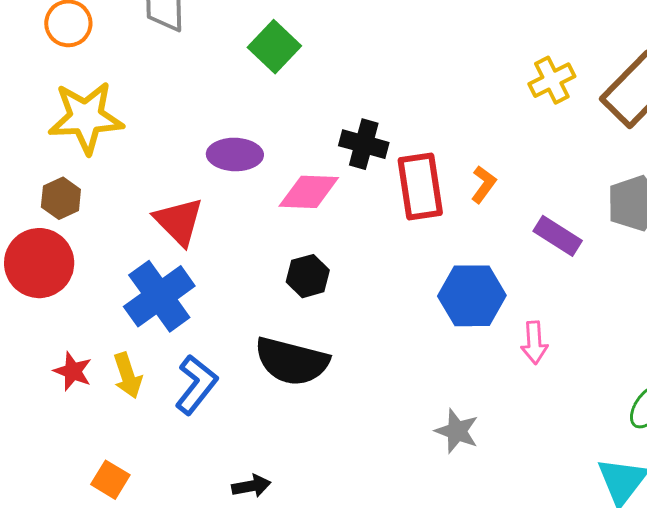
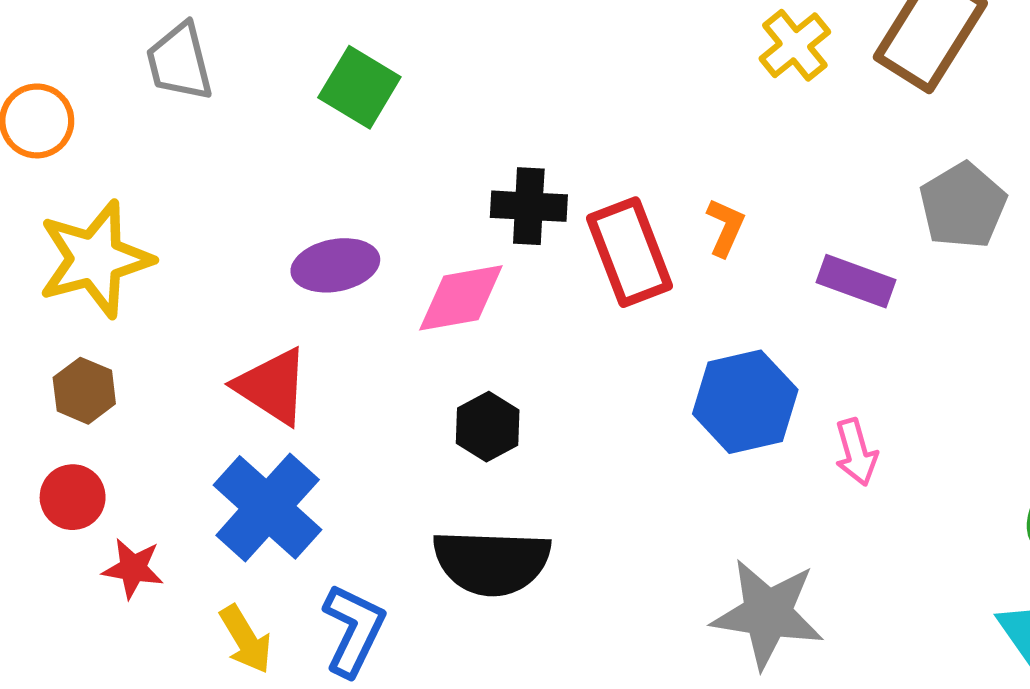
red circle: (39, 263) -> (73, 497), size x0.6
red star: (73, 371) -> (133, 568), moved
gray star: (457, 431) -> (768, 614), size x1.6

